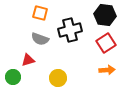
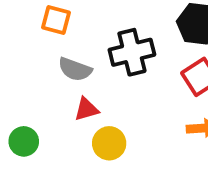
orange square: (40, 13) -> (56, 20), moved
red triangle: (28, 60) -> (86, 109), moved

